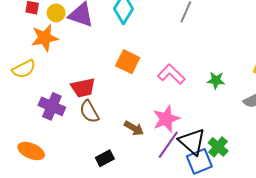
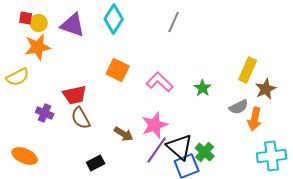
yellow circle: (56, 13) -> (39, 23), moved
green star: (216, 80) -> (203, 88), turned 30
purple cross: (52, 106) -> (45, 113), size x0.7

